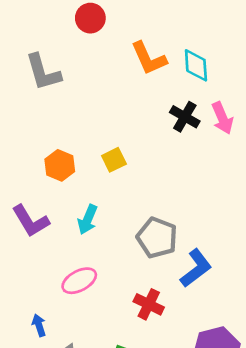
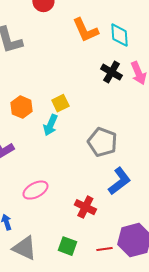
cyan arrow: (88, 220) -> (50, 125), moved
gray pentagon: (157, 238) -> (102, 142), moved

